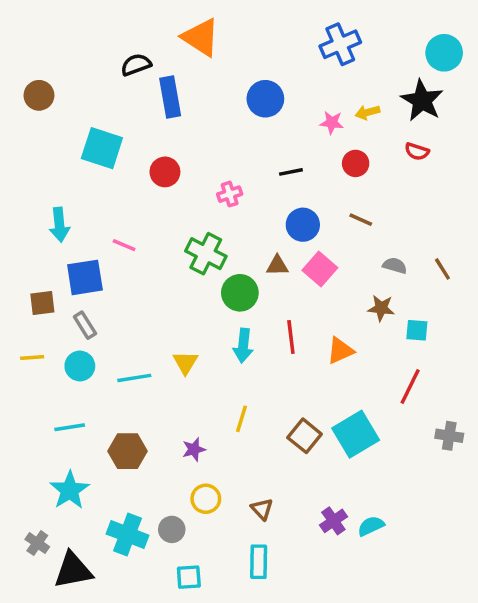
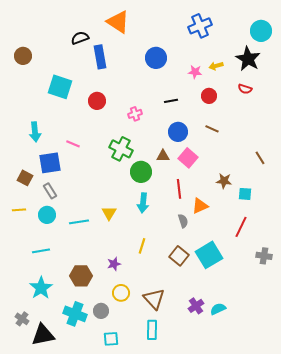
gray semicircle: (395, 266) -> (183, 221), moved, turned 56
brown square: (42, 303) -> (25, 178), turned 35
red line: (291, 337) -> (179, 189), moved
brown hexagon: (127, 451) -> (81, 276), moved
brown triangle: (262, 509) -> (154, 299), size x1.6

